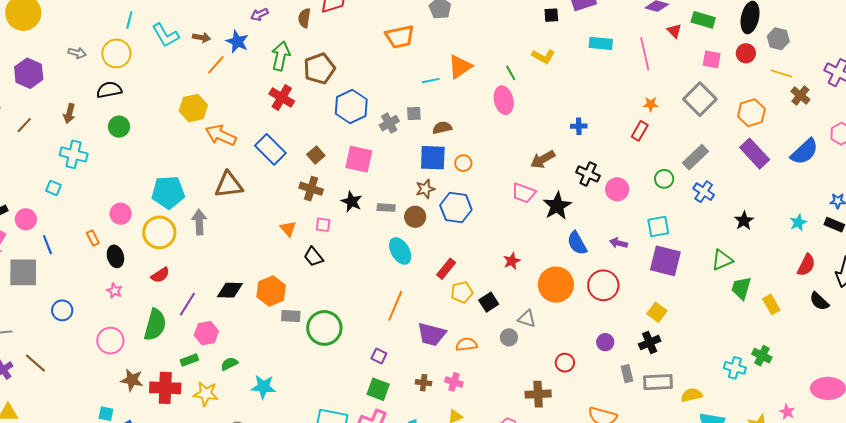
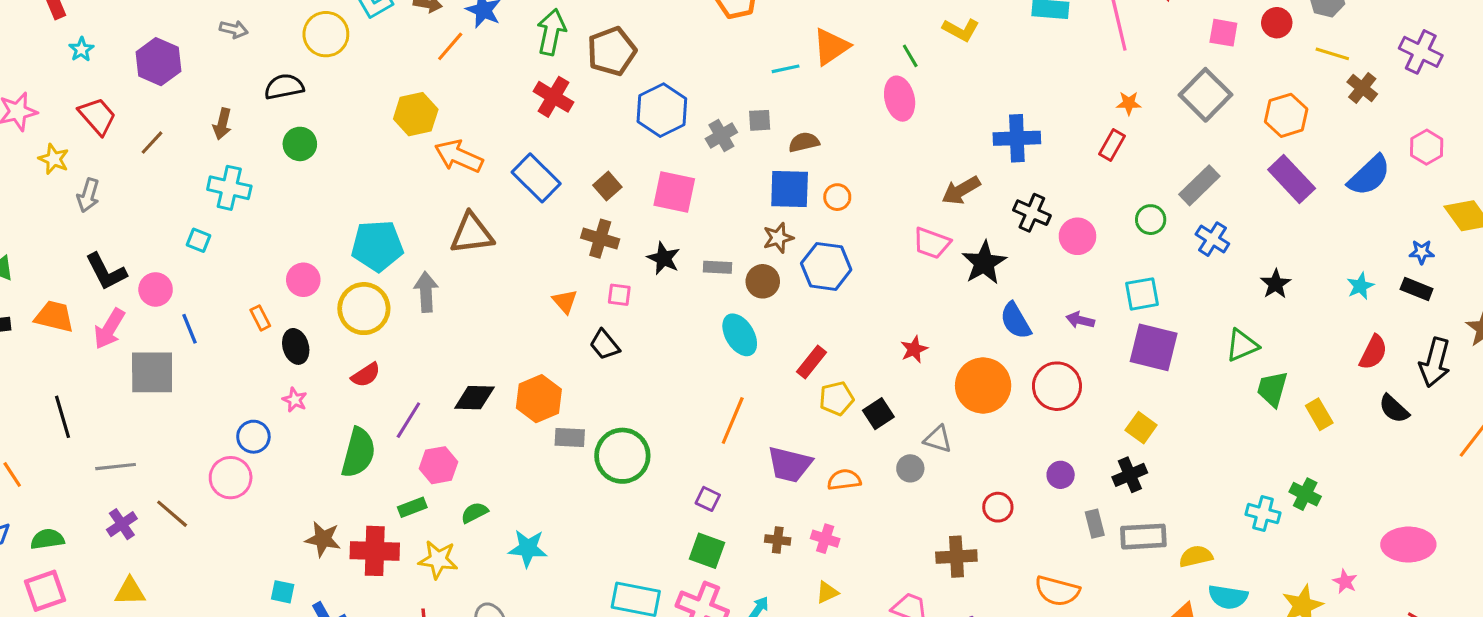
yellow circle: (116, 53) -> (326, 34), moved
blue cross: (579, 126) -> (1017, 138), size x1.8
blue circle: (62, 310) -> (253, 437), moved
pink circle: (110, 341) -> (231, 478), moved

